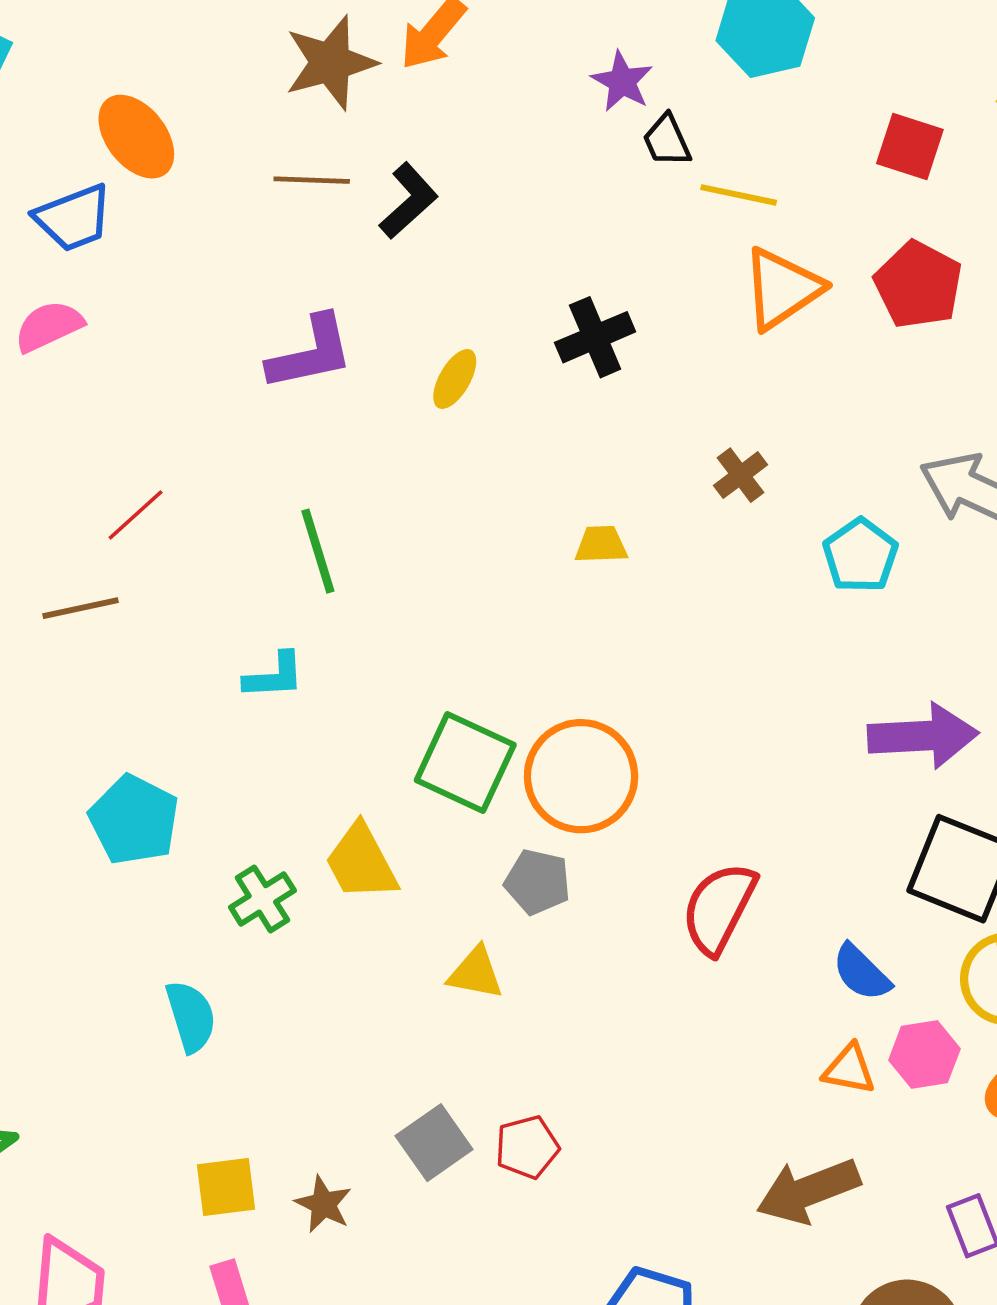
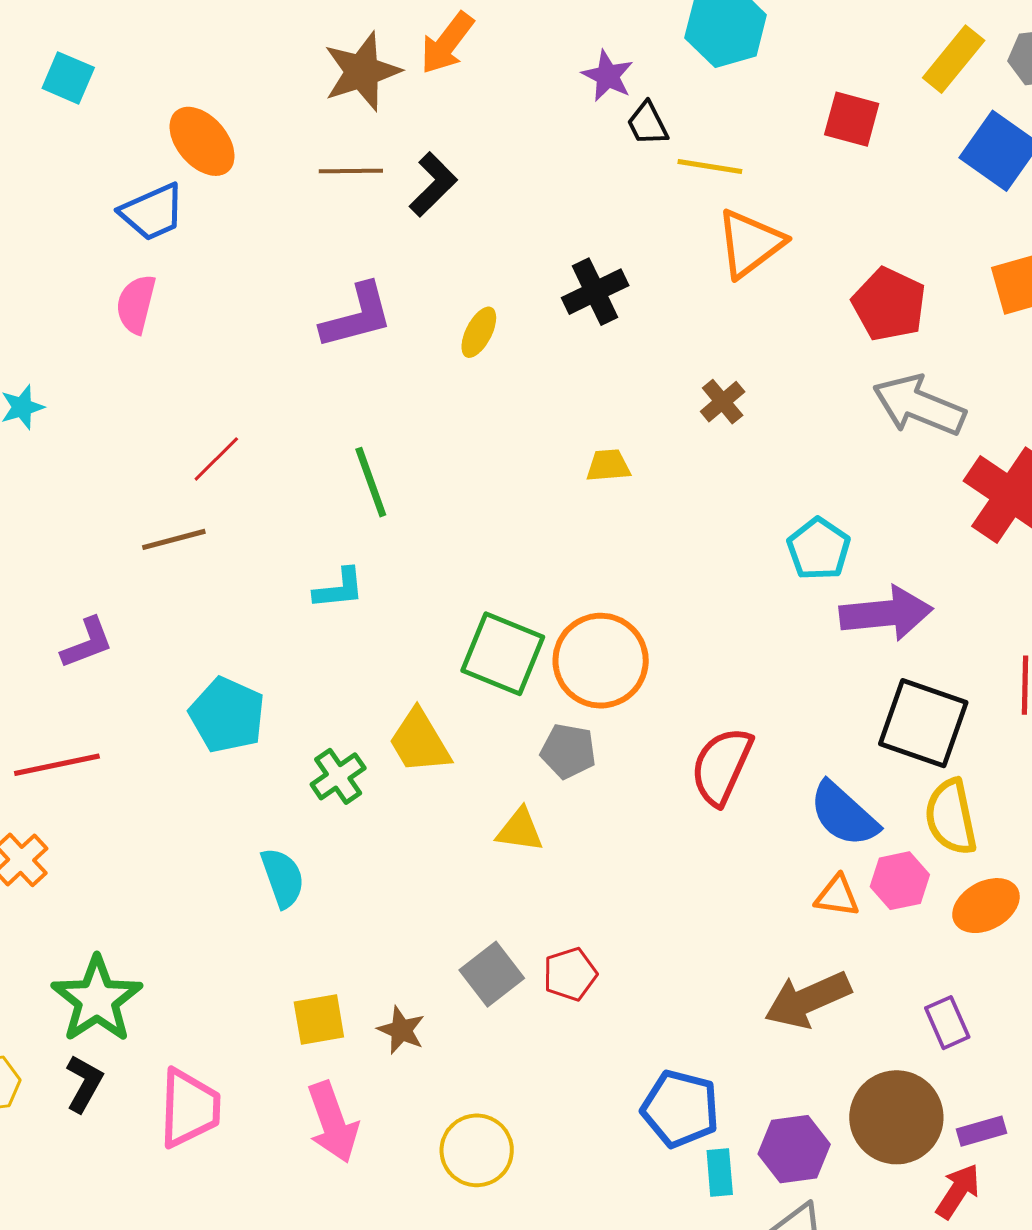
red pentagon: (918, 285) -> (889, 304), moved
pink semicircle: (49, 326) -> (136, 304), turned -48
cyan pentagon: (860, 555) -> (819, 549), moved
blue semicircle: (861, 972) -> (844, 814), size x1.4

